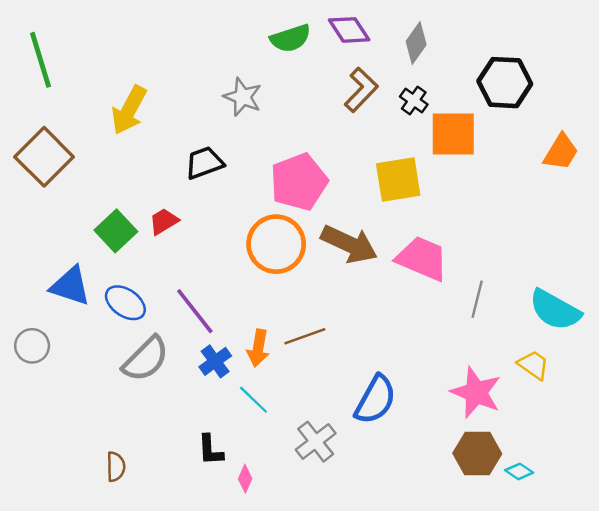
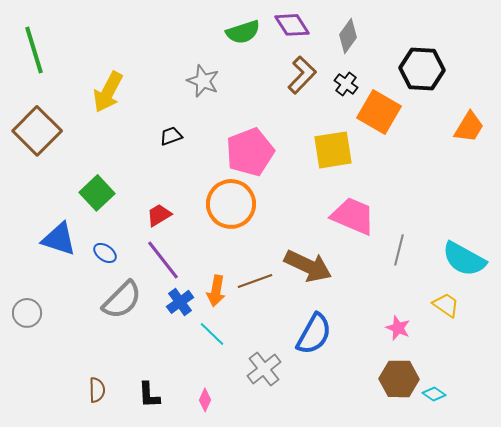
orange square: (453, 134) -> (379, 112), turned 30
black trapezoid: (204, 163) -> (171, 136), size x0.7
red trapezoid: (164, 221) -> (159, 215), moved
brown arrow: (349, 244) -> (308, 266), moved
blue ellipse: (125, 303) -> (105, 253), size x0.7
gray circle: (32, 346) -> (27, 313), moved
pink star: (476, 392) -> (398, 328), size x0.6
black L-shape: (210, 450) -> (149, 395), moved

